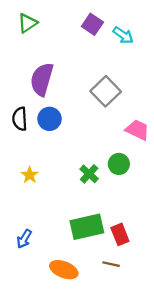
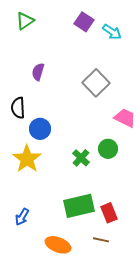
purple semicircle: (42, 79) -> (38, 72), size x0.6
blue circle: (49, 119) -> (40, 129), moved
yellow star: (30, 175) -> (27, 159), size x1.8

